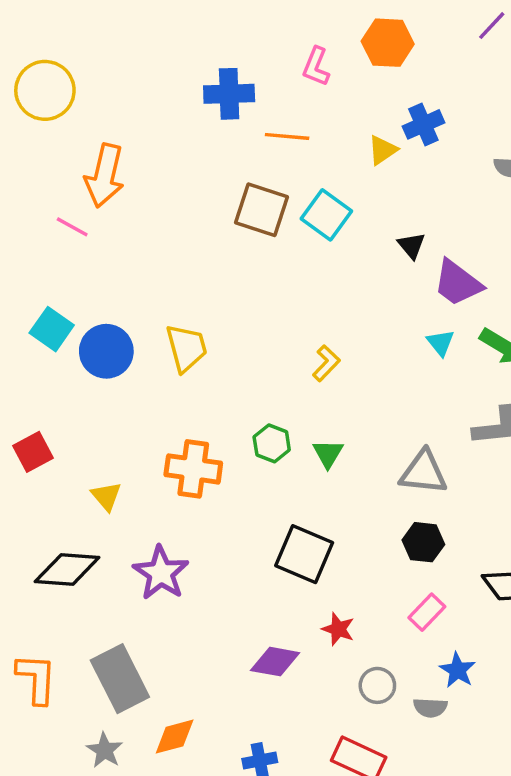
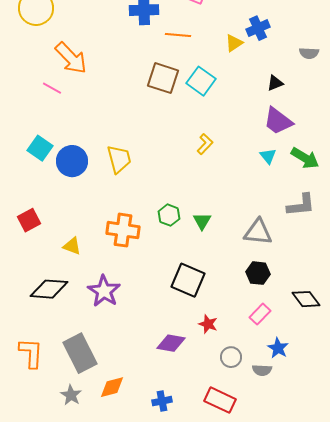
orange arrow: (105, 176) -> (71, 58), turned -57
black triangle: (412, 246) -> (275, 83), moved, turned 48
yellow L-shape: (326, 363) -> (205, 144), moved
yellow triangle: (106, 496) -> (72, 246), turned -30

